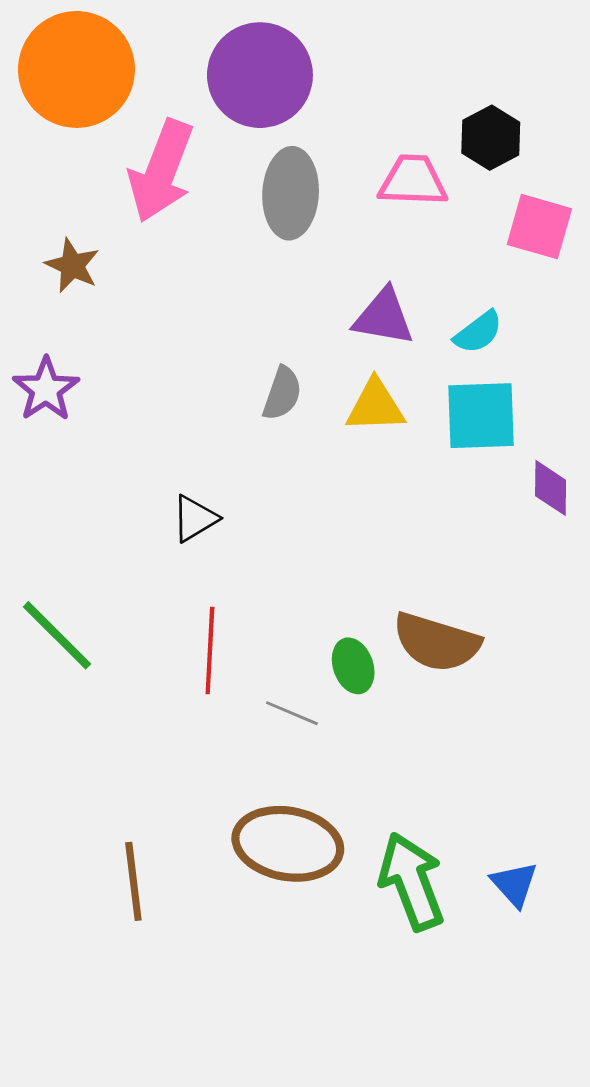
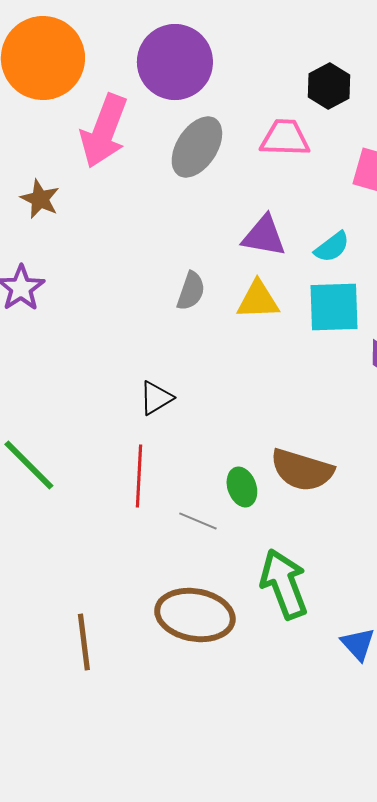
black hexagon: (491, 138) -> (329, 86), moved
gray ellipse: (291, 193) -> (197, 147), turned 30
black triangle: (195, 519) -> (156, 398), moved
green arrow: (411, 881) -> (284, 584), moved

